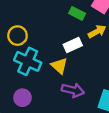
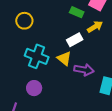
yellow circle: (17, 36) -> (24, 21), moved
purple arrow: (73, 90) -> (84, 70), moved

